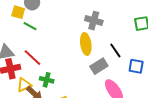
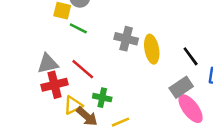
gray cross: (94, 21) -> (126, 39), moved
gray rectangle: (99, 66) -> (181, 87), moved

